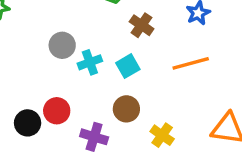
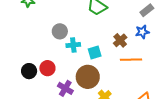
brown cross: (142, 25) -> (120, 40), moved
brown circle: (126, 109) -> (88, 77), size x1.5

